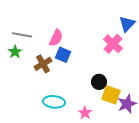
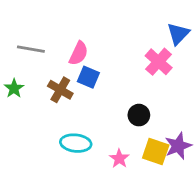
green star: (15, 52) -> (14, 88), moved
brown cross: (43, 64) -> (60, 90), turned -30
yellow square: (111, 95) -> (156, 152), moved

